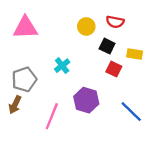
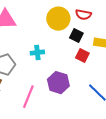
yellow circle: (86, 26) -> (58, 19), size x1.5
cyan cross: (62, 66) -> (37, 53), turned 32

